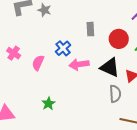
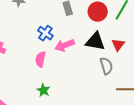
pink semicircle: (38, 63) -> (40, 59), moved

